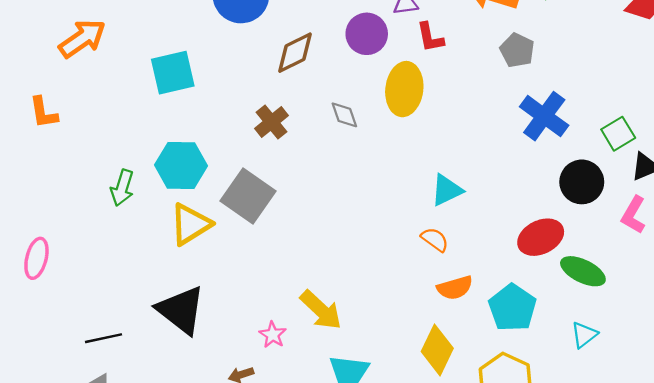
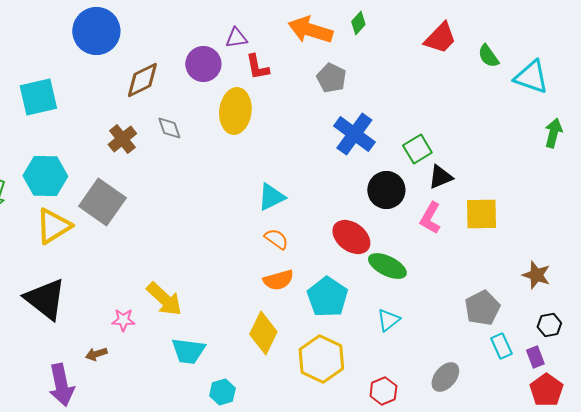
gray diamond: (344, 115) -> (169, 128), moved
red ellipse: (541, 237) -> (351, 237), turned 63
orange semicircle: (435, 240) -> (276, 239), moved
pink star: (273, 335) -> (123, 320), turned -30

